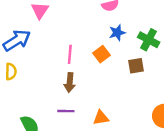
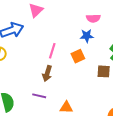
blue star: (117, 33) -> (87, 36), moved

